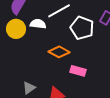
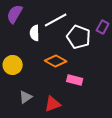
white semicircle: (38, 24) -> (35, 33), turned -98
yellow circle: (16, 29) -> (13, 65), moved

